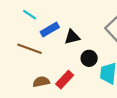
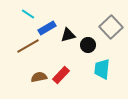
brown line: (30, 49) -> (28, 46), turned -50
black circle: (89, 58) -> (88, 45), moved

